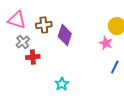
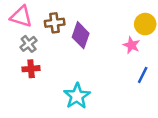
red cross: (33, 57) -> (31, 69), moved
cyan star: (62, 84) -> (77, 96), size x1.5

